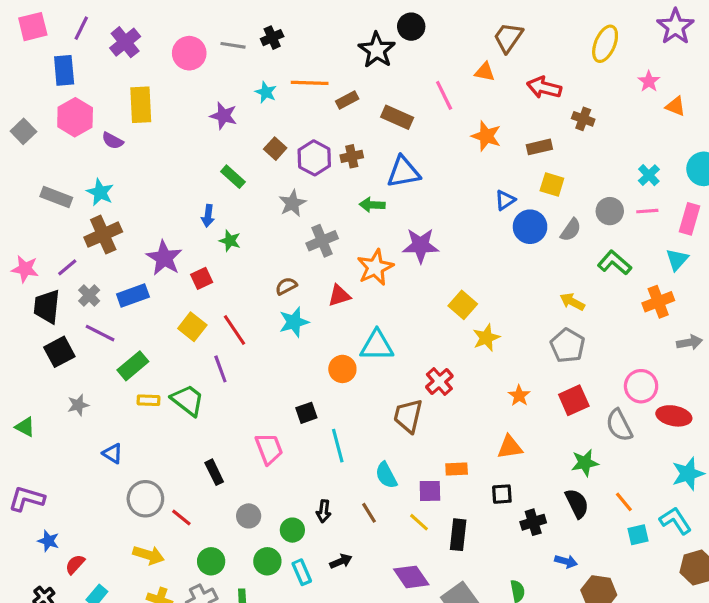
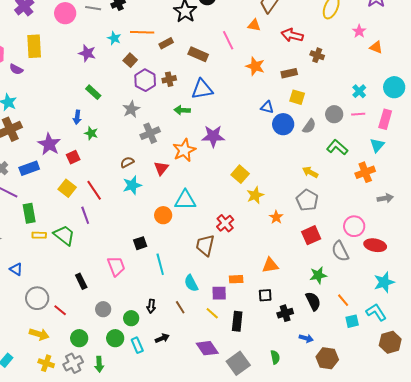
brown square: (275, 149) -> (130, 60), moved
blue triangle: (505, 200) -> (267, 107), turned 48
red triangle: (339, 295) -> (161, 168), turned -35
green rectangle: (133, 366) -> (29, 213), turned -60
orange star: (519, 396) -> (276, 217), moved

